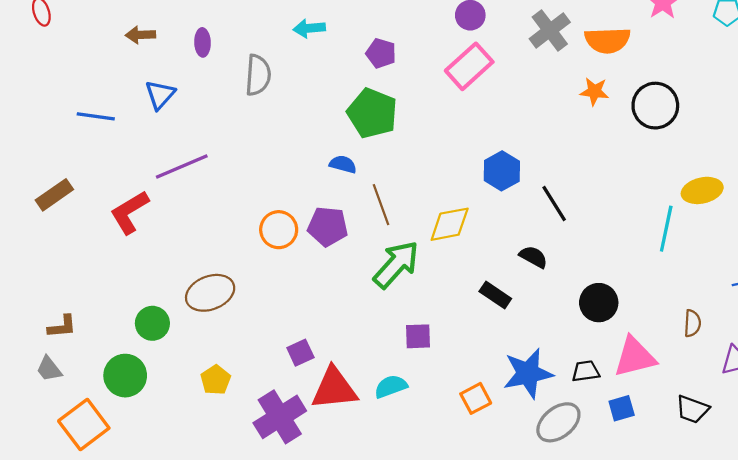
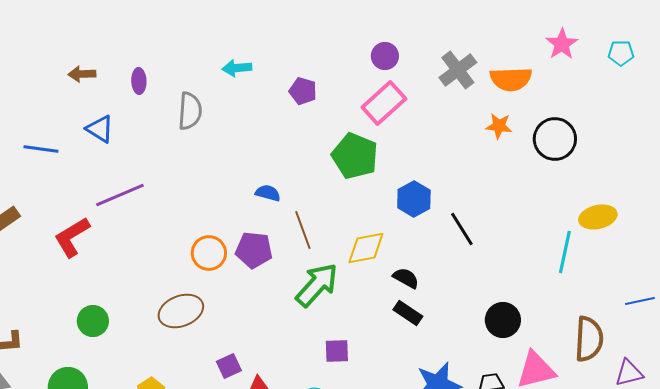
blue triangle: (160, 95) -> (100, 129), turned -40
green pentagon: (372, 113) -> (355, 156), moved
black semicircle: (533, 257) -> (406, 278), moved
brown ellipse: (210, 293) -> (181, 311), moved
green circle: (152, 323) -> (93, 321), moved
brown semicircle: (692, 323) -> (589, 339), size x1.8

